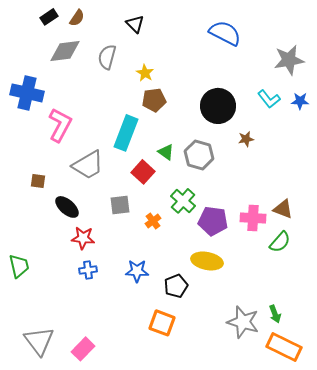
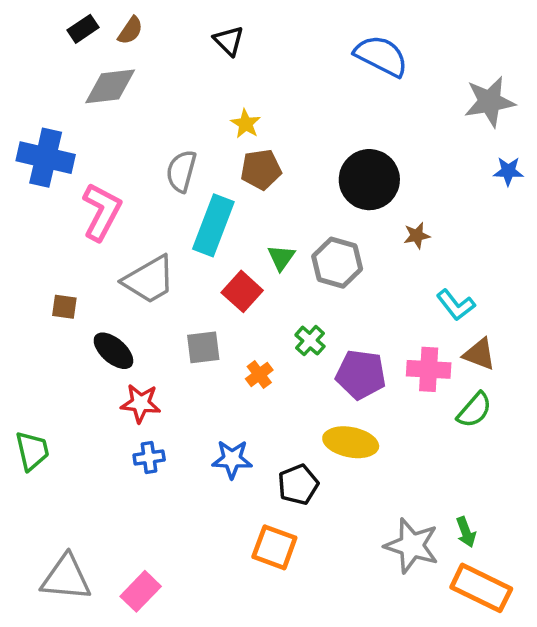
gray semicircle: (107, 57) -> (181, 171), moved
cyan L-shape: (269, 99) -> (456, 305), moved
green triangle: (166, 152) -> (281, 258), turned 30
green cross: (183, 201) -> (310, 341), size x0.7
gray triangle: (39, 341) -> (66, 578), turned -48

